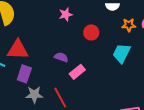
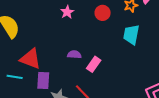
red circle: (91, 32) -> (103, 13), moved
red triangle: (18, 50) -> (31, 59), turned 35

